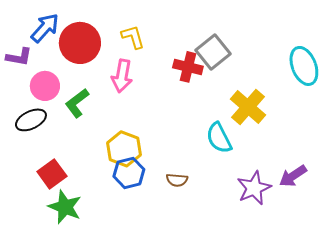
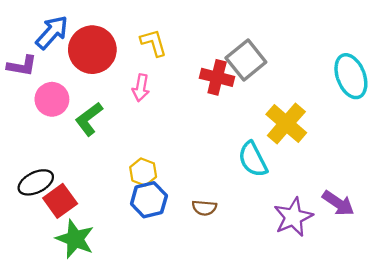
pink arrow: (122, 76) -> (141, 88), size x0.7
black ellipse: (31, 120) -> (36, 182), moved
yellow hexagon: (124, 149) -> (143, 172), size x0.7
purple arrow: (293, 176) -> (338, 203), turned -112

